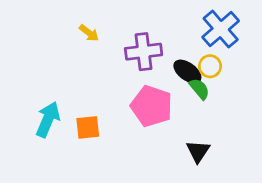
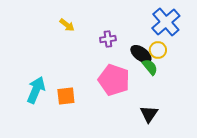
purple cross: (144, 52) -> (108, 39), size x0.6

